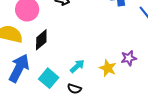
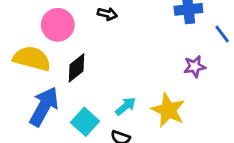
purple star: (129, 58) -> (195, 67), moved
yellow star: (108, 68) -> (168, 110), size x1.4

